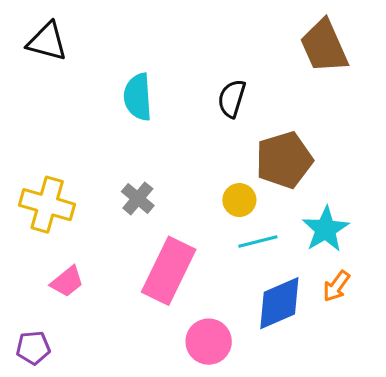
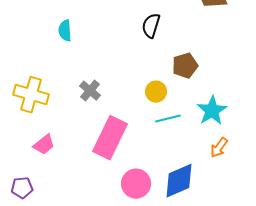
cyan semicircle: (138, 97) -> (65, 31), moved, size x0.7
brown pentagon: (284, 160) -> (185, 66), size x0.7
blue diamond: (279, 303) -> (179, 181), moved

